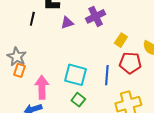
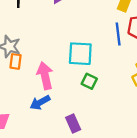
blue line: (107, 75) -> (118, 34), moved

